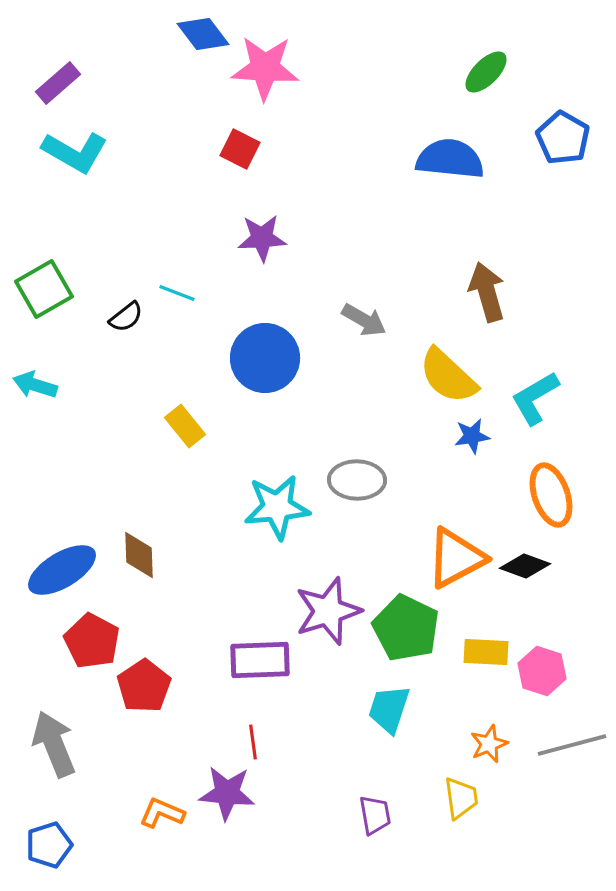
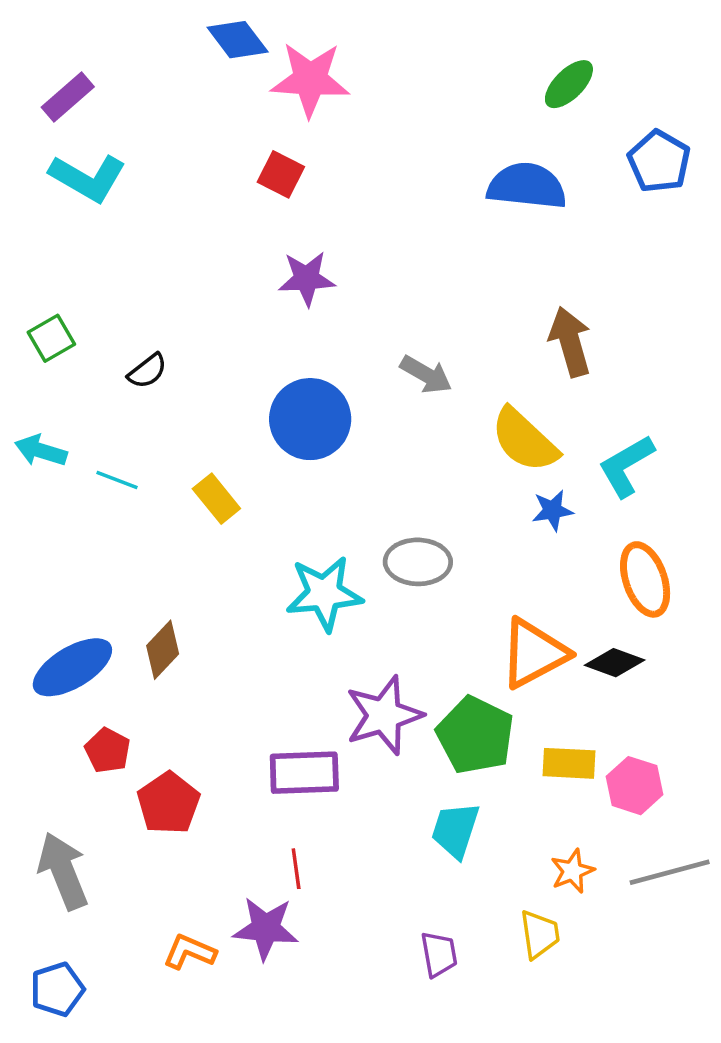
green square: (44, 289) -> (51, 338), size x0.7
cyan line: (177, 293) -> (117, 480), moved
brown diamond: (139, 555) -> (163, 650), turned 45
red pentagon: (92, 641) -> (108, 750), size x0.7

